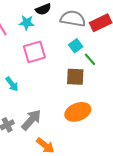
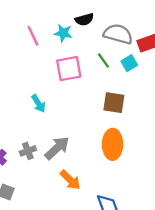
cyan square: (76, 46) -> (129, 63), moved
green line: (90, 59) -> (103, 60), moved
orange ellipse: (78, 112) -> (113, 144), turned -75

